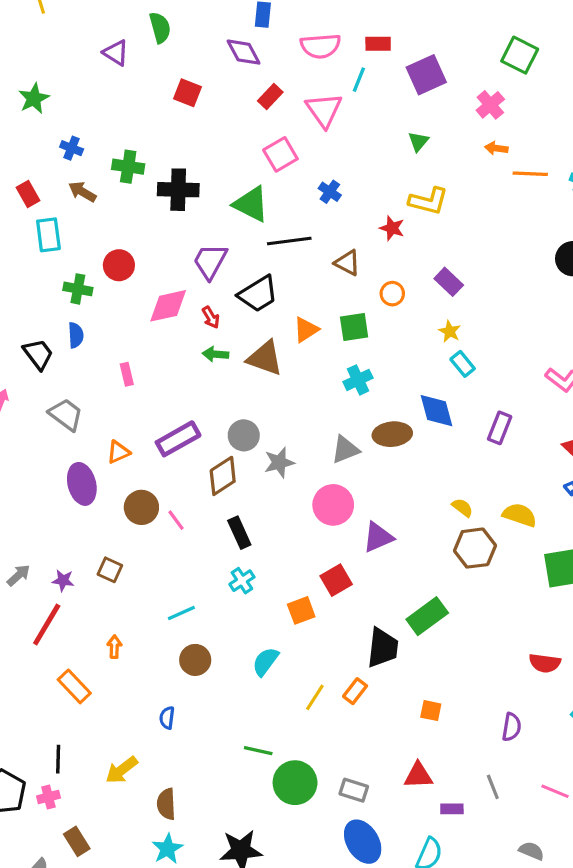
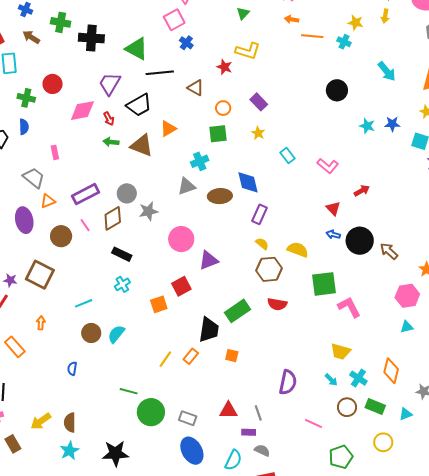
pink square: (280, 154) -> (174, 20), moved
green square: (354, 327) -> (218, 134), moved
cyan rectangle: (463, 364) -> (287, 155), moved
gray trapezoid: (66, 415) -> (34, 178), moved
purple rectangle: (500, 428) -> (260, 214), moved
gray triangle: (345, 450) -> (187, 186), moved
pink line: (176, 520) -> (85, 225), moved
black rectangle: (239, 533) -> (122, 254), turned -42
brown square: (110, 570) -> (40, 275), size x1.8
cyan semicircle: (265, 662) -> (116, 334), moved
red semicircle: (545, 663) -> (277, 304), moved
orange square: (431, 711) -> (232, 356), moved
purple semicircle: (512, 727) -> (288, 382), size x1.4
yellow arrow: (122, 770) -> (41, 421), moved
gray line: (493, 787) -> (258, 413), moved
gray semicircle: (531, 851) -> (262, 450), moved

